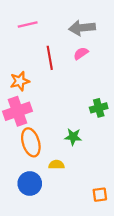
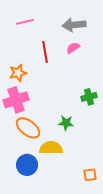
orange ellipse: (31, 142) -> (28, 128), turned -35
yellow semicircle: (56, 165) -> (51, 148), size x1.6

